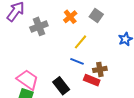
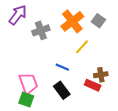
orange cross: (70, 17) -> (72, 21), size x1.6
blue line: (77, 61) -> (62, 67), moved
pink trapezoid: (27, 80) -> (28, 83), turned 35

